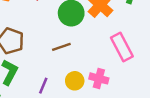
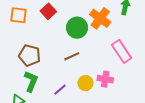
purple line: (43, 86) -> (60, 90), turned 32

